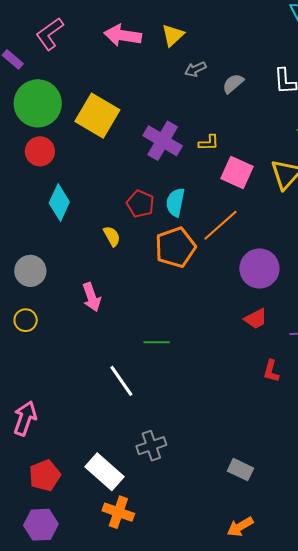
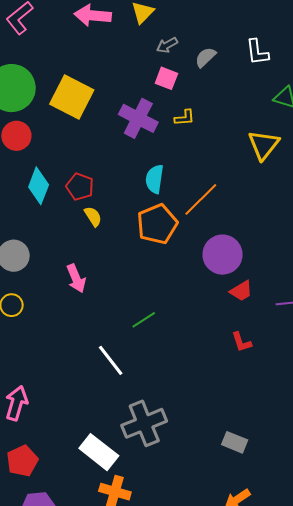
pink square: (237, 172) -> (166, 78), moved, size x0.7
red pentagon: (140, 204) -> (80, 187), moved
purple circle: (259, 269) -> (222, 255), moved
green line: (157, 342) -> (144, 320), turned -30
red L-shape: (271, 371) -> (241, 342), moved, turned -30
gray cross: (151, 446) -> (144, 423), size x1.5
red pentagon: (45, 475) -> (22, 461), moved

